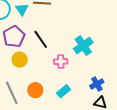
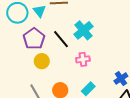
cyan cross: (83, 46) -> (83, 30), moved

